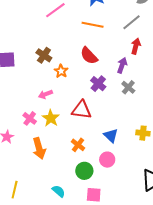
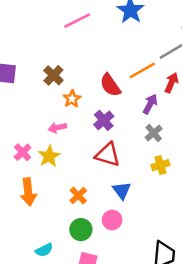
orange line: (93, 25) -> (142, 70), moved, turned -50
purple cross: (98, 84) -> (104, 120), moved
pink arrow: (45, 94) -> (57, 128), moved
red triangle: (82, 110) -> (108, 155), moved
yellow cross: (143, 133) -> (160, 165), moved, turned -32
cyan semicircle: (59, 191) -> (44, 250), turned 104

